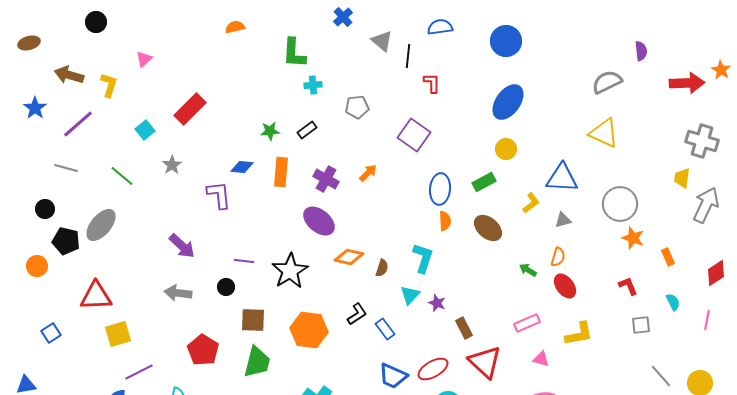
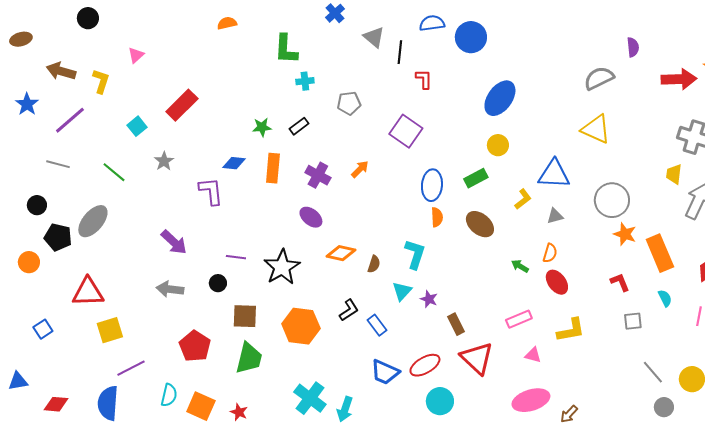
blue circle: (506, 41) -> (471, 37), moved
purple ellipse: (319, 221) -> (311, 217), size x0.7
orange rectangle: (668, 257) -> (660, 253), size x2.0

